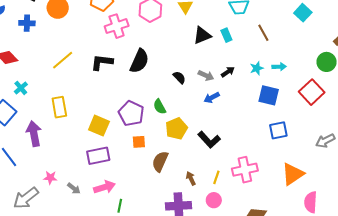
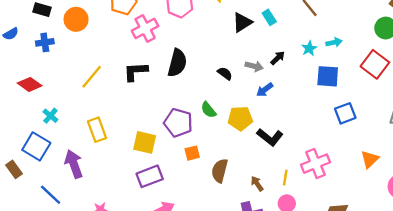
yellow pentagon: (176, 129) -> (240, 118), moved, turned 30
orange triangle: (293, 174) -> (370, 159), size x0.7

